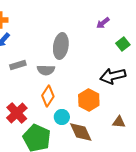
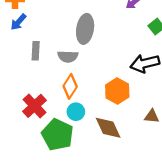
gray rectangle: (18, 65) -> (36, 51), turned -70
cyan circle: (62, 117) -> (76, 112), moved

